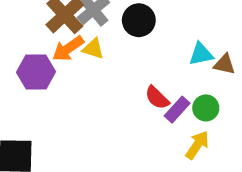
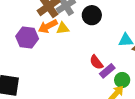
yellow triangle: (93, 49) -> (63, 28), turned -32
green circle: (206, 108) -> (122, 80), moved

